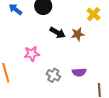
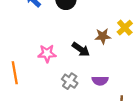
yellow cross: (94, 14) -> (125, 28), moved
black arrow: (57, 33) -> (81, 49), moved

